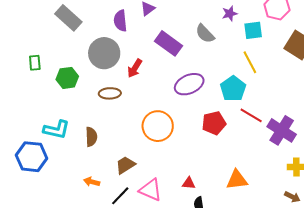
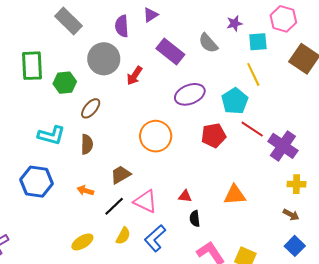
green rectangle: (35, 63) -> (32, 66), size x1.8
brown ellipse: (110, 93) -> (91, 108), moved, turned -50
blue hexagon: (32, 157) -> (36, 182), moved

